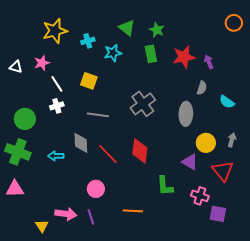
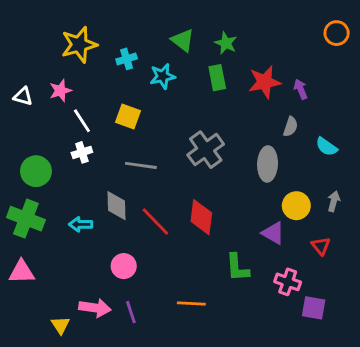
red triangle: (223, 171) -> (321, 246), size x0.6
pink circle: (96, 189) -> (124, 266), moved

